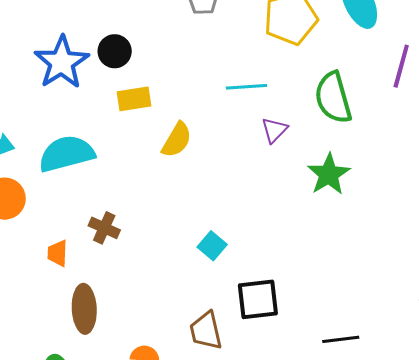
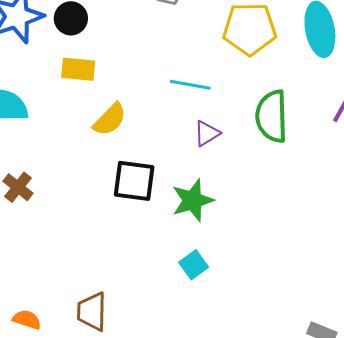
green star: (329, 174) -> (193, 200), moved
cyan square: (212, 246) -> (194, 265), moved
black square: (258, 299) -> (134, 181), moved

